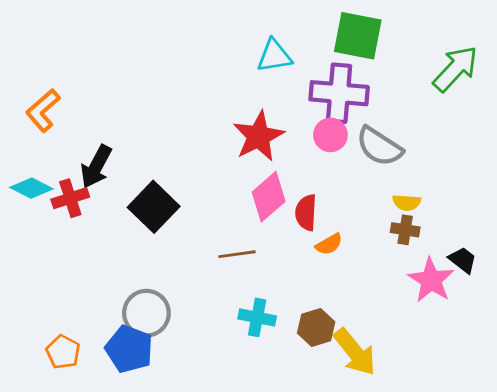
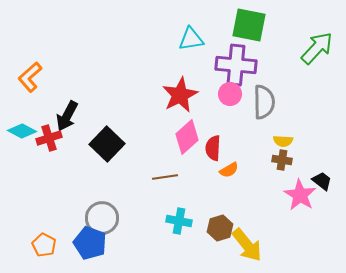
gray semicircle: (379, 146) -> (264, 102), turned -124

